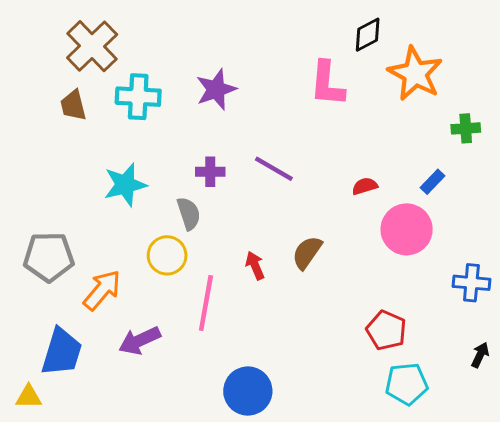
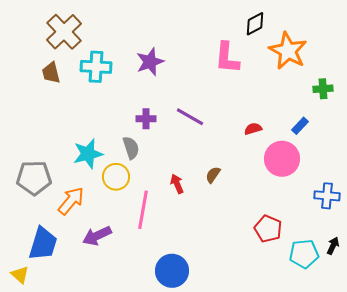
cyan star: (125, 185) -> (88, 154), moved
brown semicircle: (307, 252) -> (213, 175), size x0.7
cyan pentagon: (407, 384) -> (304, 254), moved
yellow triangle: (29, 397) -> (20, 275), turned 42

